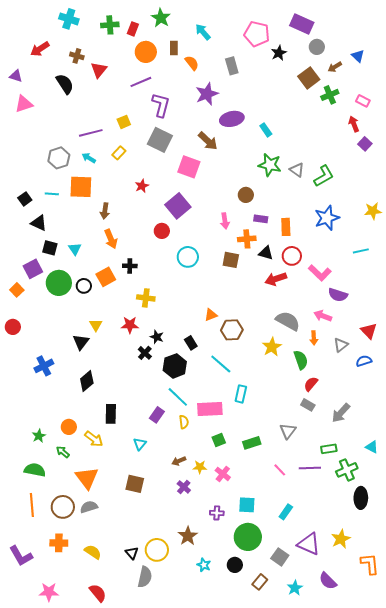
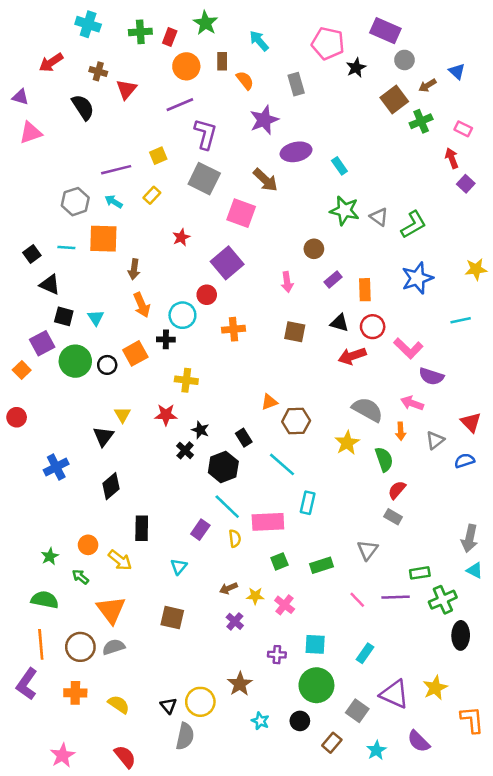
purple rectangle: (261, 219) -> (333, 279), turned -48
orange cross: (247, 239) -> (234, 329), moved
cyan circle: (188, 257) -> (182, 315), moved
gray arrow: (341, 413) -> (470, 538), moved, turned -30
purple L-shape: (21, 556) -> (27, 684), moved, turned 65
pink star: (49, 592) -> (63, 755), turned -30

